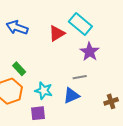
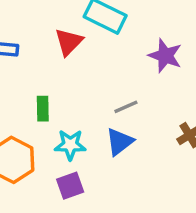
purple star: (90, 52) -> (165, 56), moved
green rectangle: (19, 69) -> (43, 109), moved, turned 56

